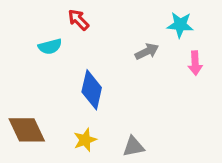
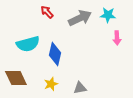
cyan semicircle: (50, 46) -> (28, 44), moved, size x1.6
gray arrow: (147, 51) -> (80, 18), moved, size x1.6

